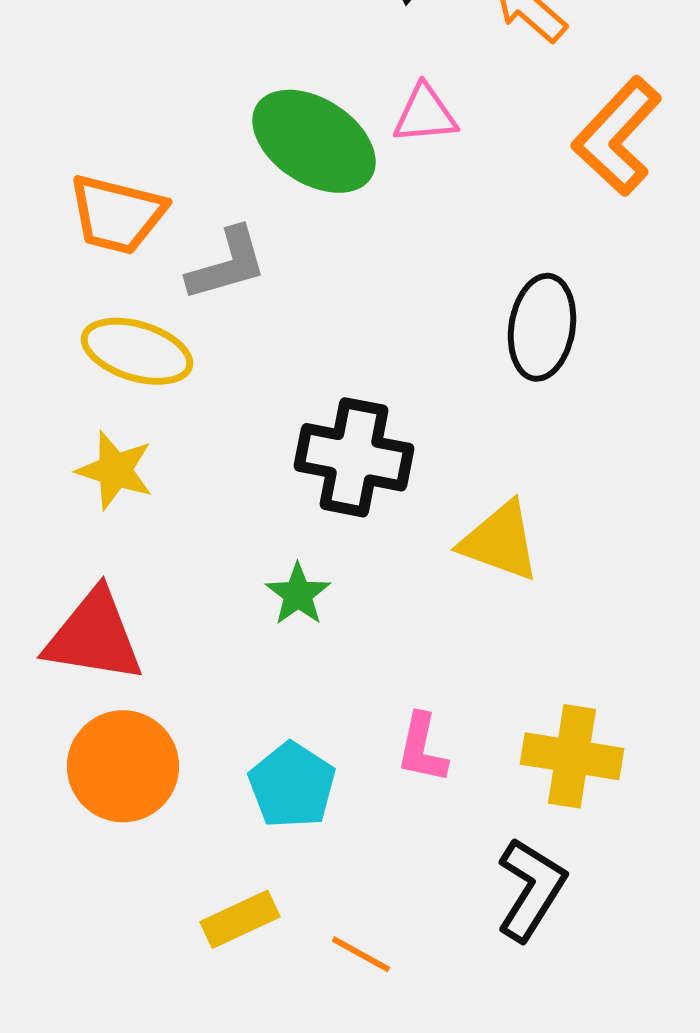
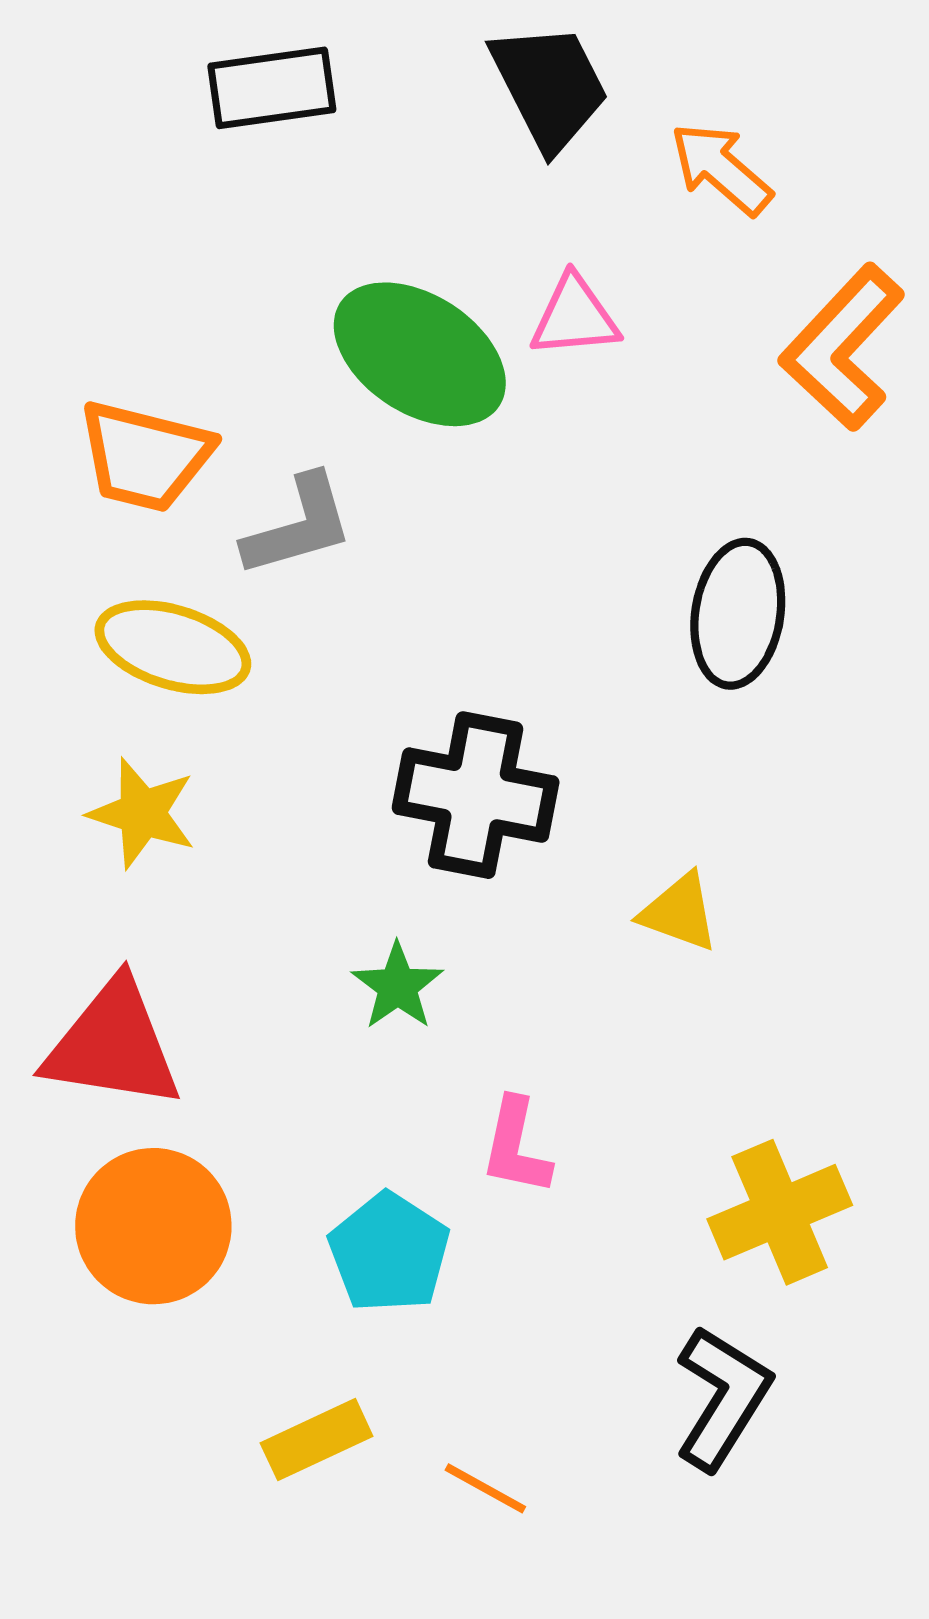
yellow triangle: (500, 541) -> (679, 912), size x0.7
pink L-shape: (422, 748) -> (516, 1147), moved
yellow cross: (572, 756) -> (780, 1212), turned -32

